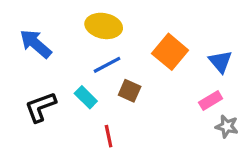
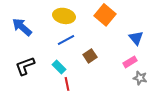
orange square: (170, 52) -> (105, 15), moved
brown square: (130, 91) -> (90, 56), moved, turned 32
cyan rectangle: (86, 97) -> (59, 67), moved

